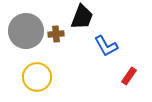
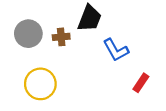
gray circle: (26, 31) -> (28, 34), size x0.7

